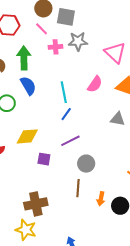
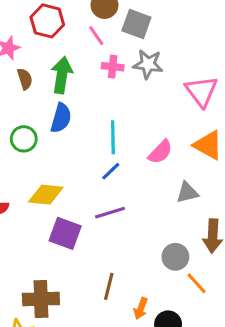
pink semicircle: (95, 84) -> (160, 152), moved
blue semicircle: (28, 86) -> (61, 118), turned 36
gray triangle: (118, 119) -> (187, 192), turned -35
purple square: (44, 159) -> (65, 233), size x1.5
gray circle: (86, 164) -> (175, 257), moved

